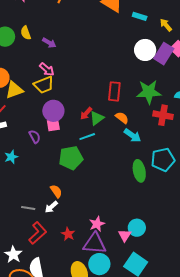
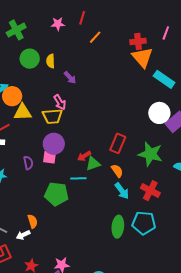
cyan rectangle: (140, 16) -> (164, 79), size x1.5
red cross: (163, 115) -> (150, 191), moved

